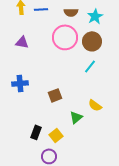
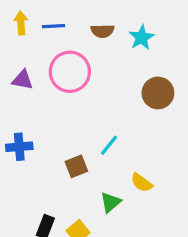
pink circle: (65, 37) -> (70, 72), moved
brown circle: (92, 41) -> (158, 93), moved
cyan line: (90, 66) -> (109, 145), moved

